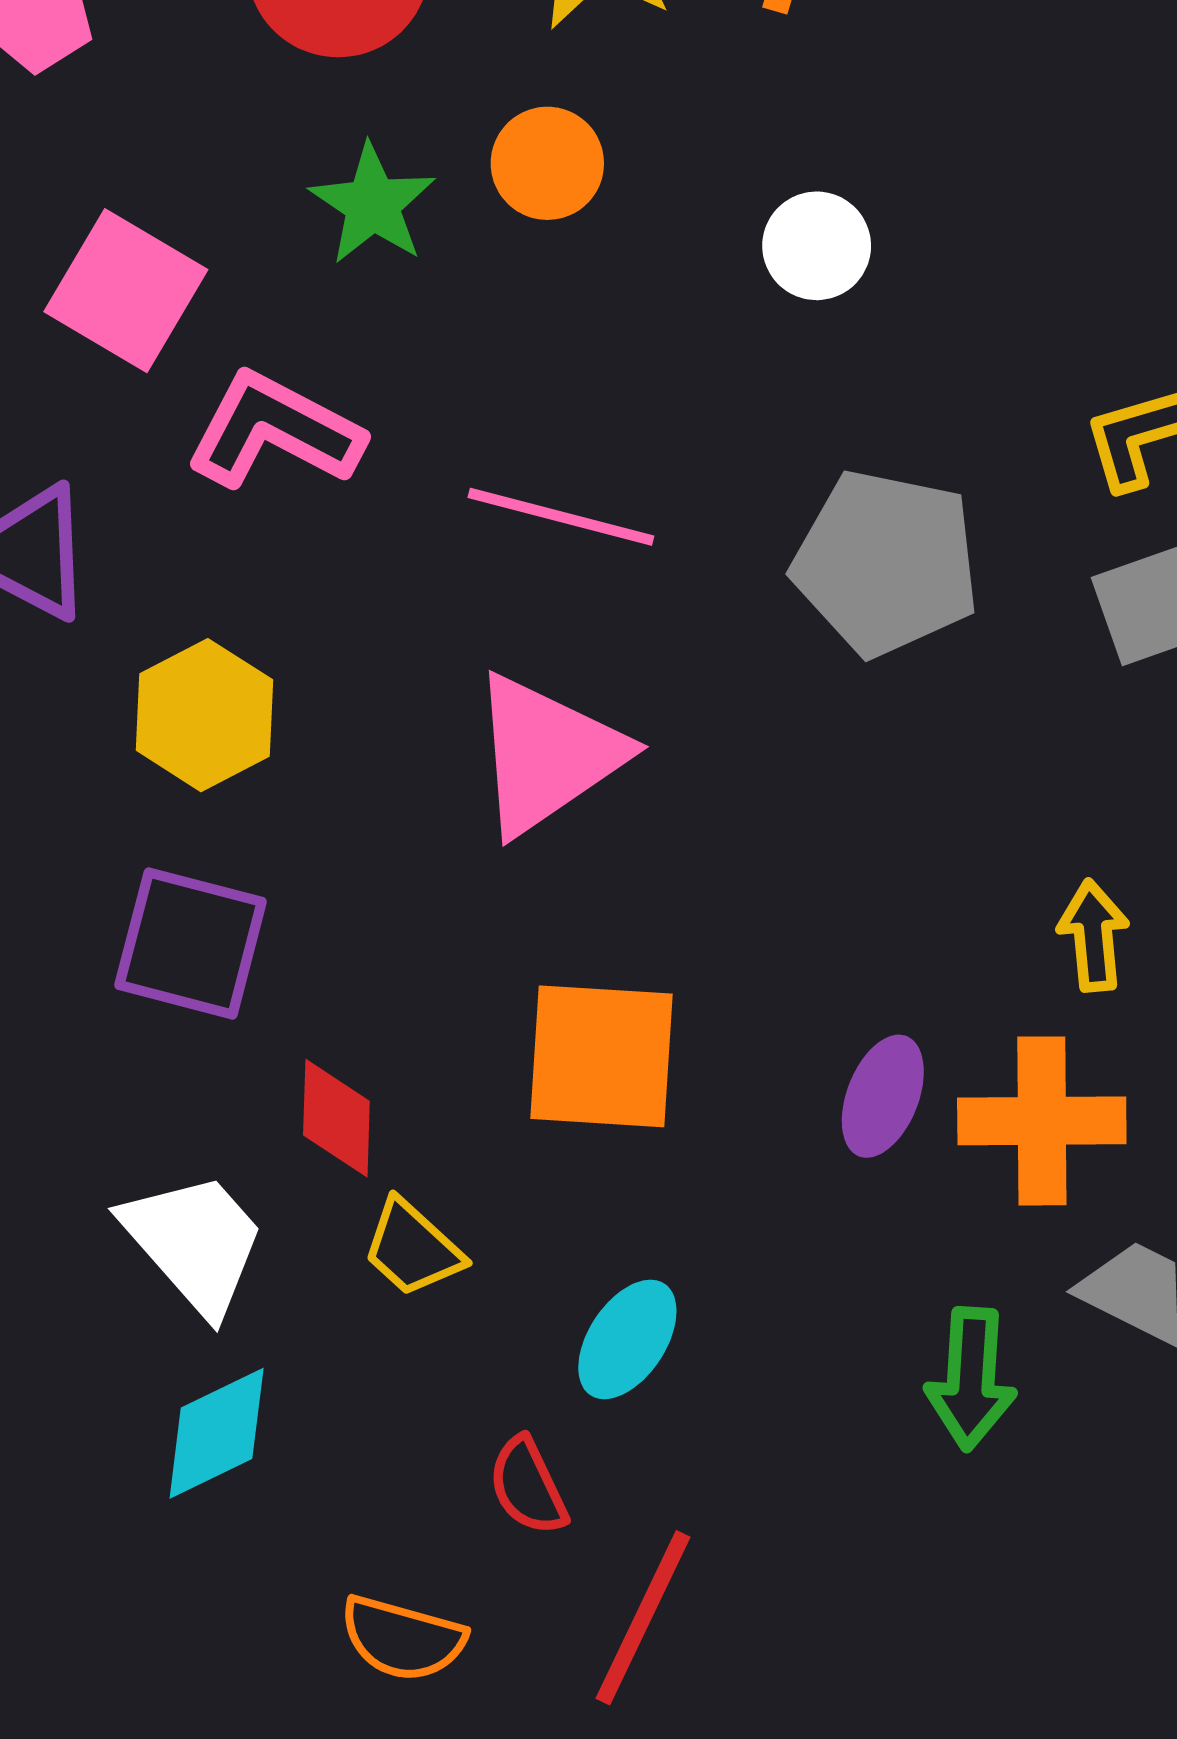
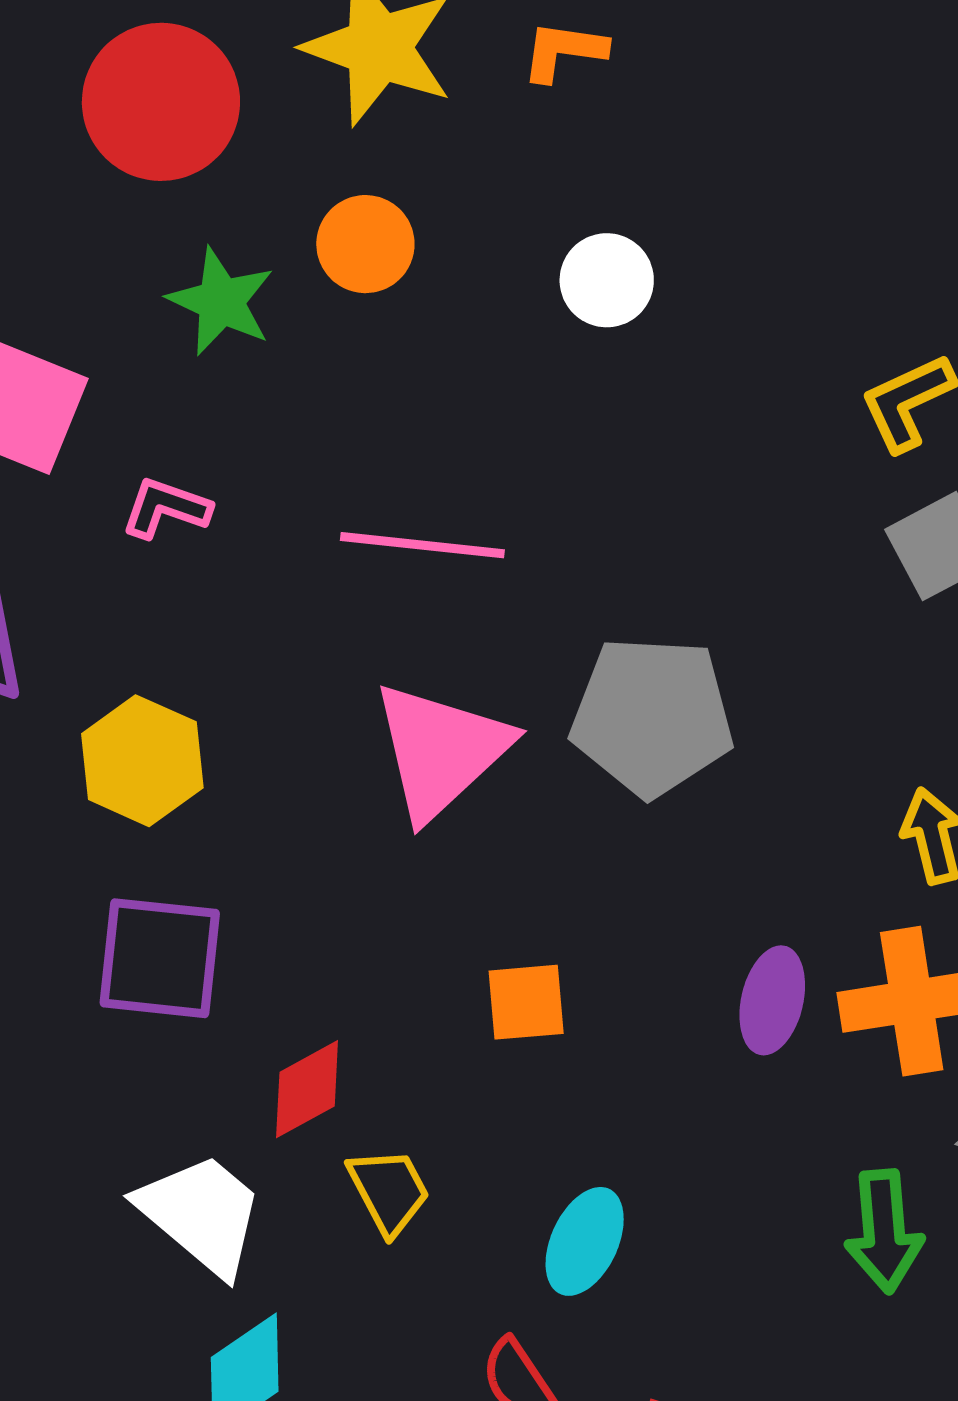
pink L-shape: (274, 431) -> (166, 508), size x0.6
gray pentagon: (886, 563) -> (652, 716), moved
orange square: (601, 1056) -> (526, 1002), size x0.6
red diamond: (336, 1118) -> (307, 1089), turned 68
yellow trapezoid: (412, 1248) -> (389, 1191), turned -152

